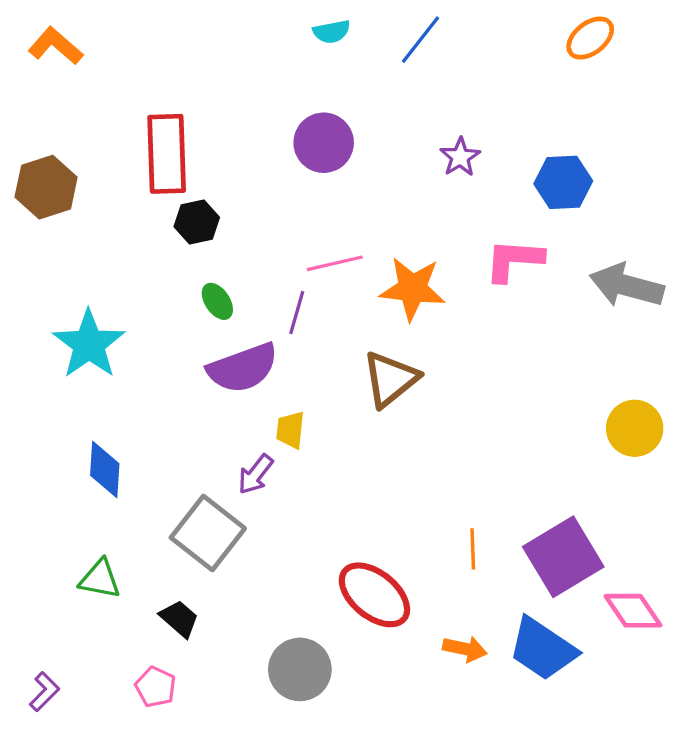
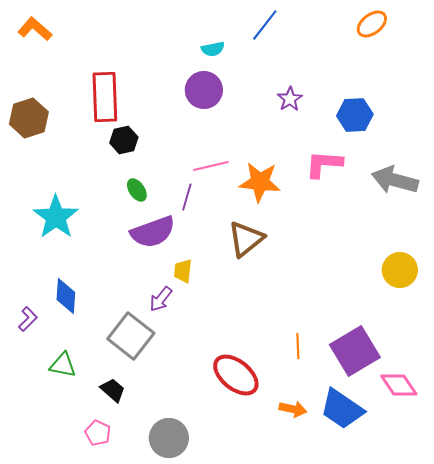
cyan semicircle: (332, 32) -> (213, 49), moved
gray circle: (300, 669) -> (169, 438), moved
purple L-shape: (44, 692) -> (28, 319), moved

